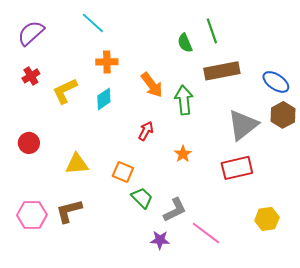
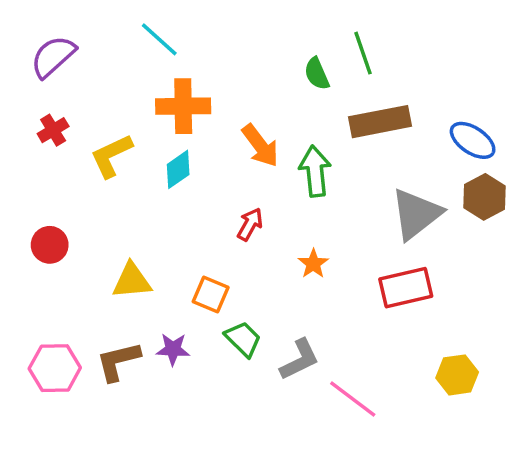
orange cross: (107, 62) -> (183, 106), size x1.4
purple star: (160, 240) -> (173, 349), moved

